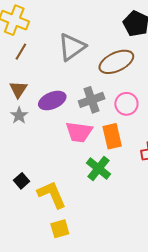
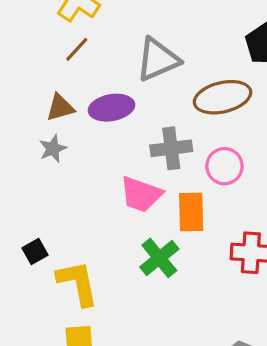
brown triangle: (18, 89) -> (60, 108), turned 30
purple ellipse: (52, 101) -> (111, 108), moved

